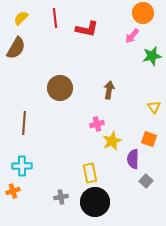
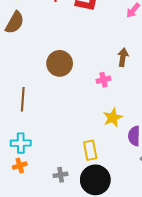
brown arrow: (109, 90) -> (123, 57), moved
pink cross: (97, 124) -> (103, 80), moved
orange cross: (13, 191) -> (20, 166), moved

